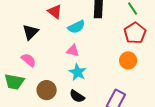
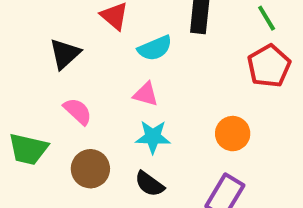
pink semicircle: (29, 60) -> (78, 111), moved
orange circle: (128, 60) -> (233, 134), moved
cyan star: (78, 72) -> (153, 137), turned -30

